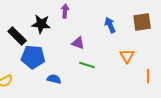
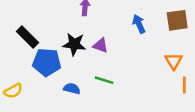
black star: (41, 24) -> (74, 44), moved
orange triangle: (127, 56) -> (174, 61), moved
green line: (87, 65) -> (104, 80), moved

